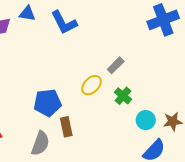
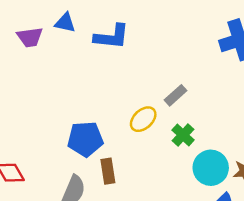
blue L-shape: (64, 22) -> (112, 37), turned -60
cyan circle: (146, 120) -> (211, 168), size x1.4

